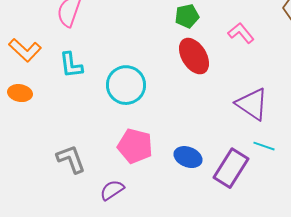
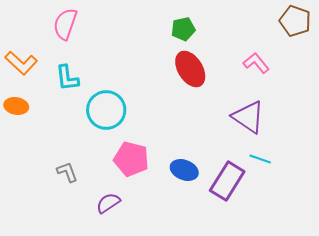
pink L-shape: (241, 33) -> (256, 63), moved
cyan circle: (126, 85) -> (106, 110), moved
gray L-shape: (71, 159) -> (67, 172), size x0.7

